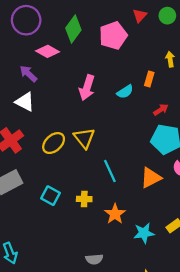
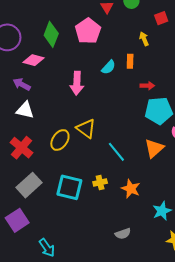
cyan semicircle: (125, 92) -> (108, 67), moved
red arrow: (161, 110) -> (147, 86), turned 48
cyan square: (50, 196) -> (69, 187), size x1.5
cyan star: (144, 233) -> (162, 211), moved

